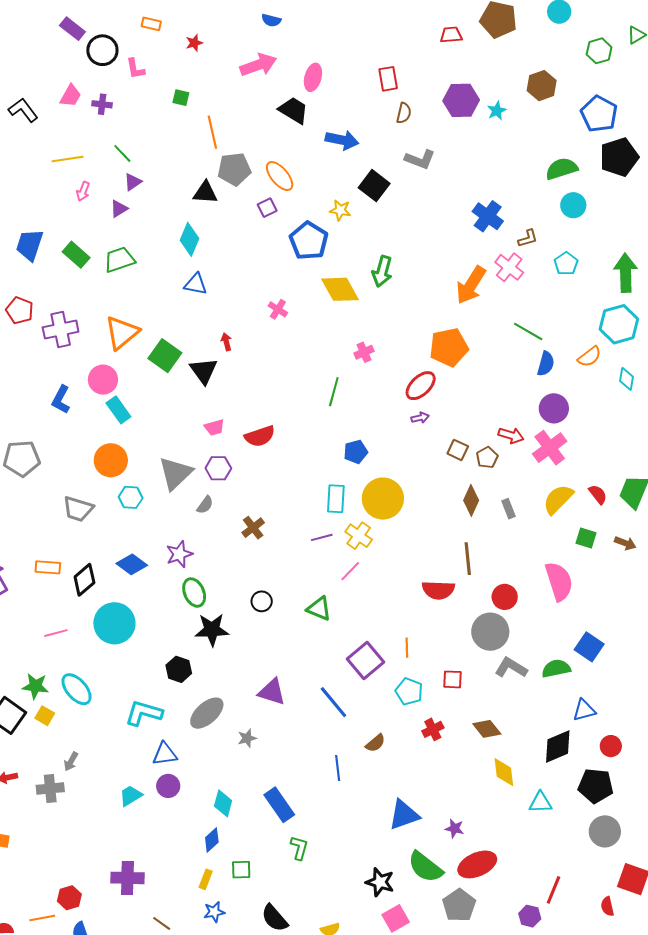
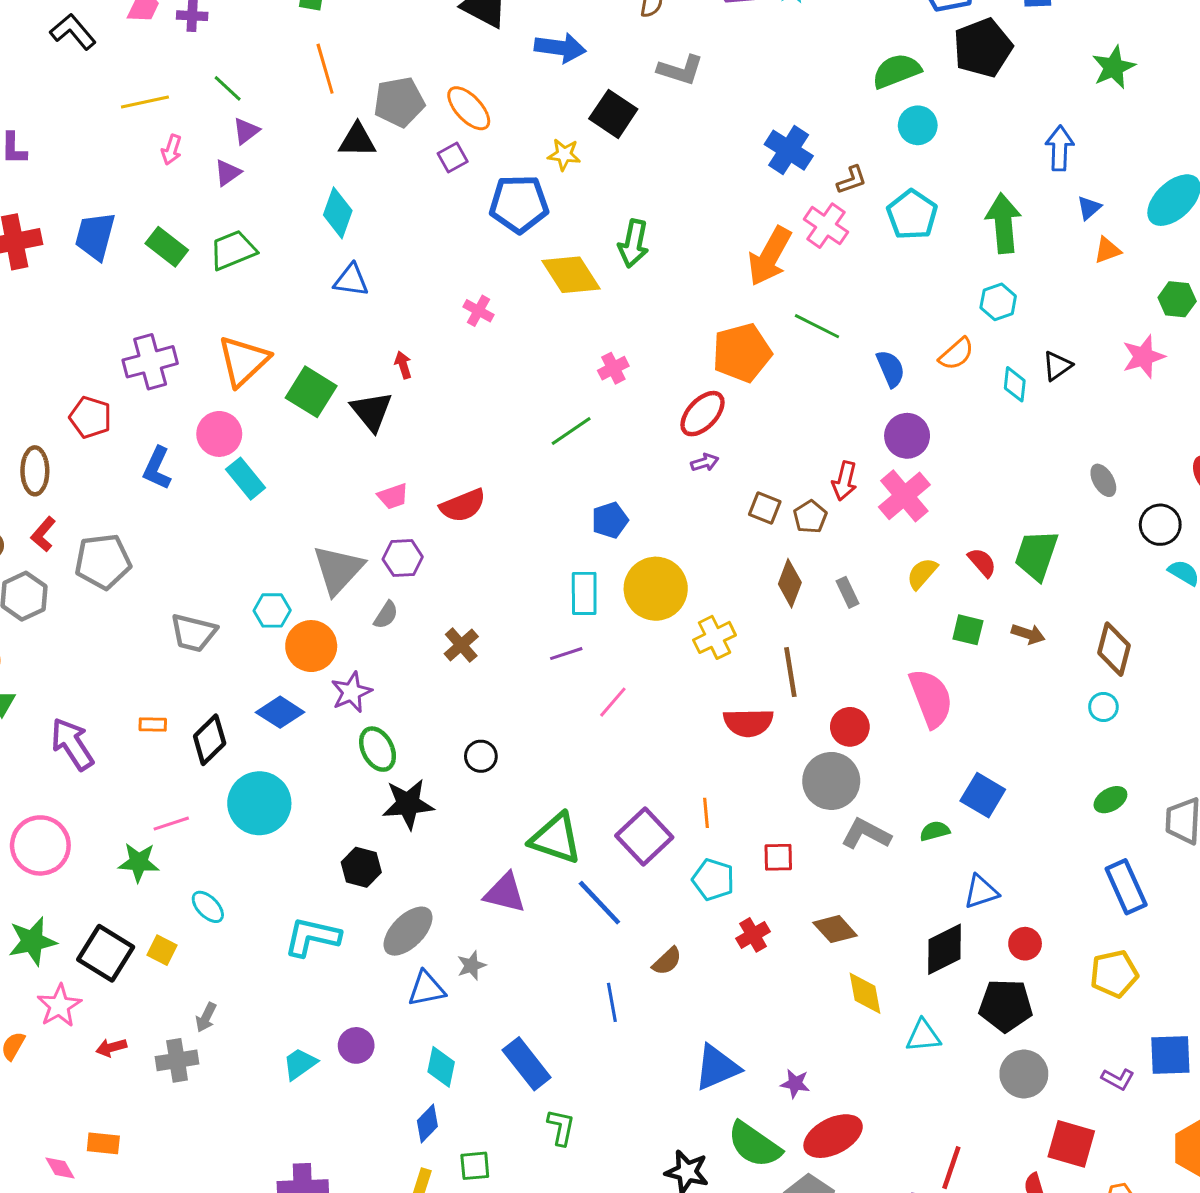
orange line: (212, 132) -> (325, 69), moved
blue pentagon: (309, 241) -> (519, 204), turned -30
cyan pentagon: (566, 264) -> (912, 215), size x1.4
red pentagon: (20, 310) -> (90, 417), moved
cyan hexagon: (619, 324) -> (998, 302), size x0.6
green line: (528, 331) -> (817, 326), moved
blue semicircle: (546, 364) -> (891, 369), turned -35
green line: (334, 392) -> (571, 431), turned 44
red arrow: (511, 435) -> (845, 481), turned 90
orange circle: (111, 460) -> (311, 646), moved
yellow semicircle: (558, 499) -> (922, 574), size x0.7
yellow cross: (359, 536) -> (715, 637), moved, turned 32
orange rectangle: (48, 567) -> (153, 724), size x0.7
green triangle: (319, 609) -> (556, 838), moved, size x1.4
green semicircle: (556, 669) -> (935, 831), size x0.7
green star: (35, 686) -> (139, 862), moved
cyan ellipse: (77, 689) -> (208, 907), size x0.7
blue triangle: (165, 754) -> (427, 989), moved

